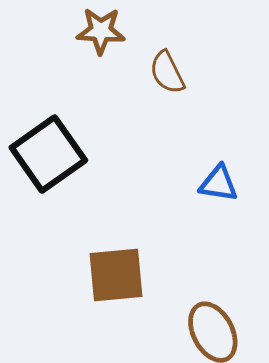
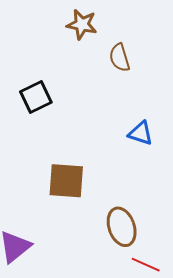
black square: (48, 154) -> (36, 97), size x0.7

